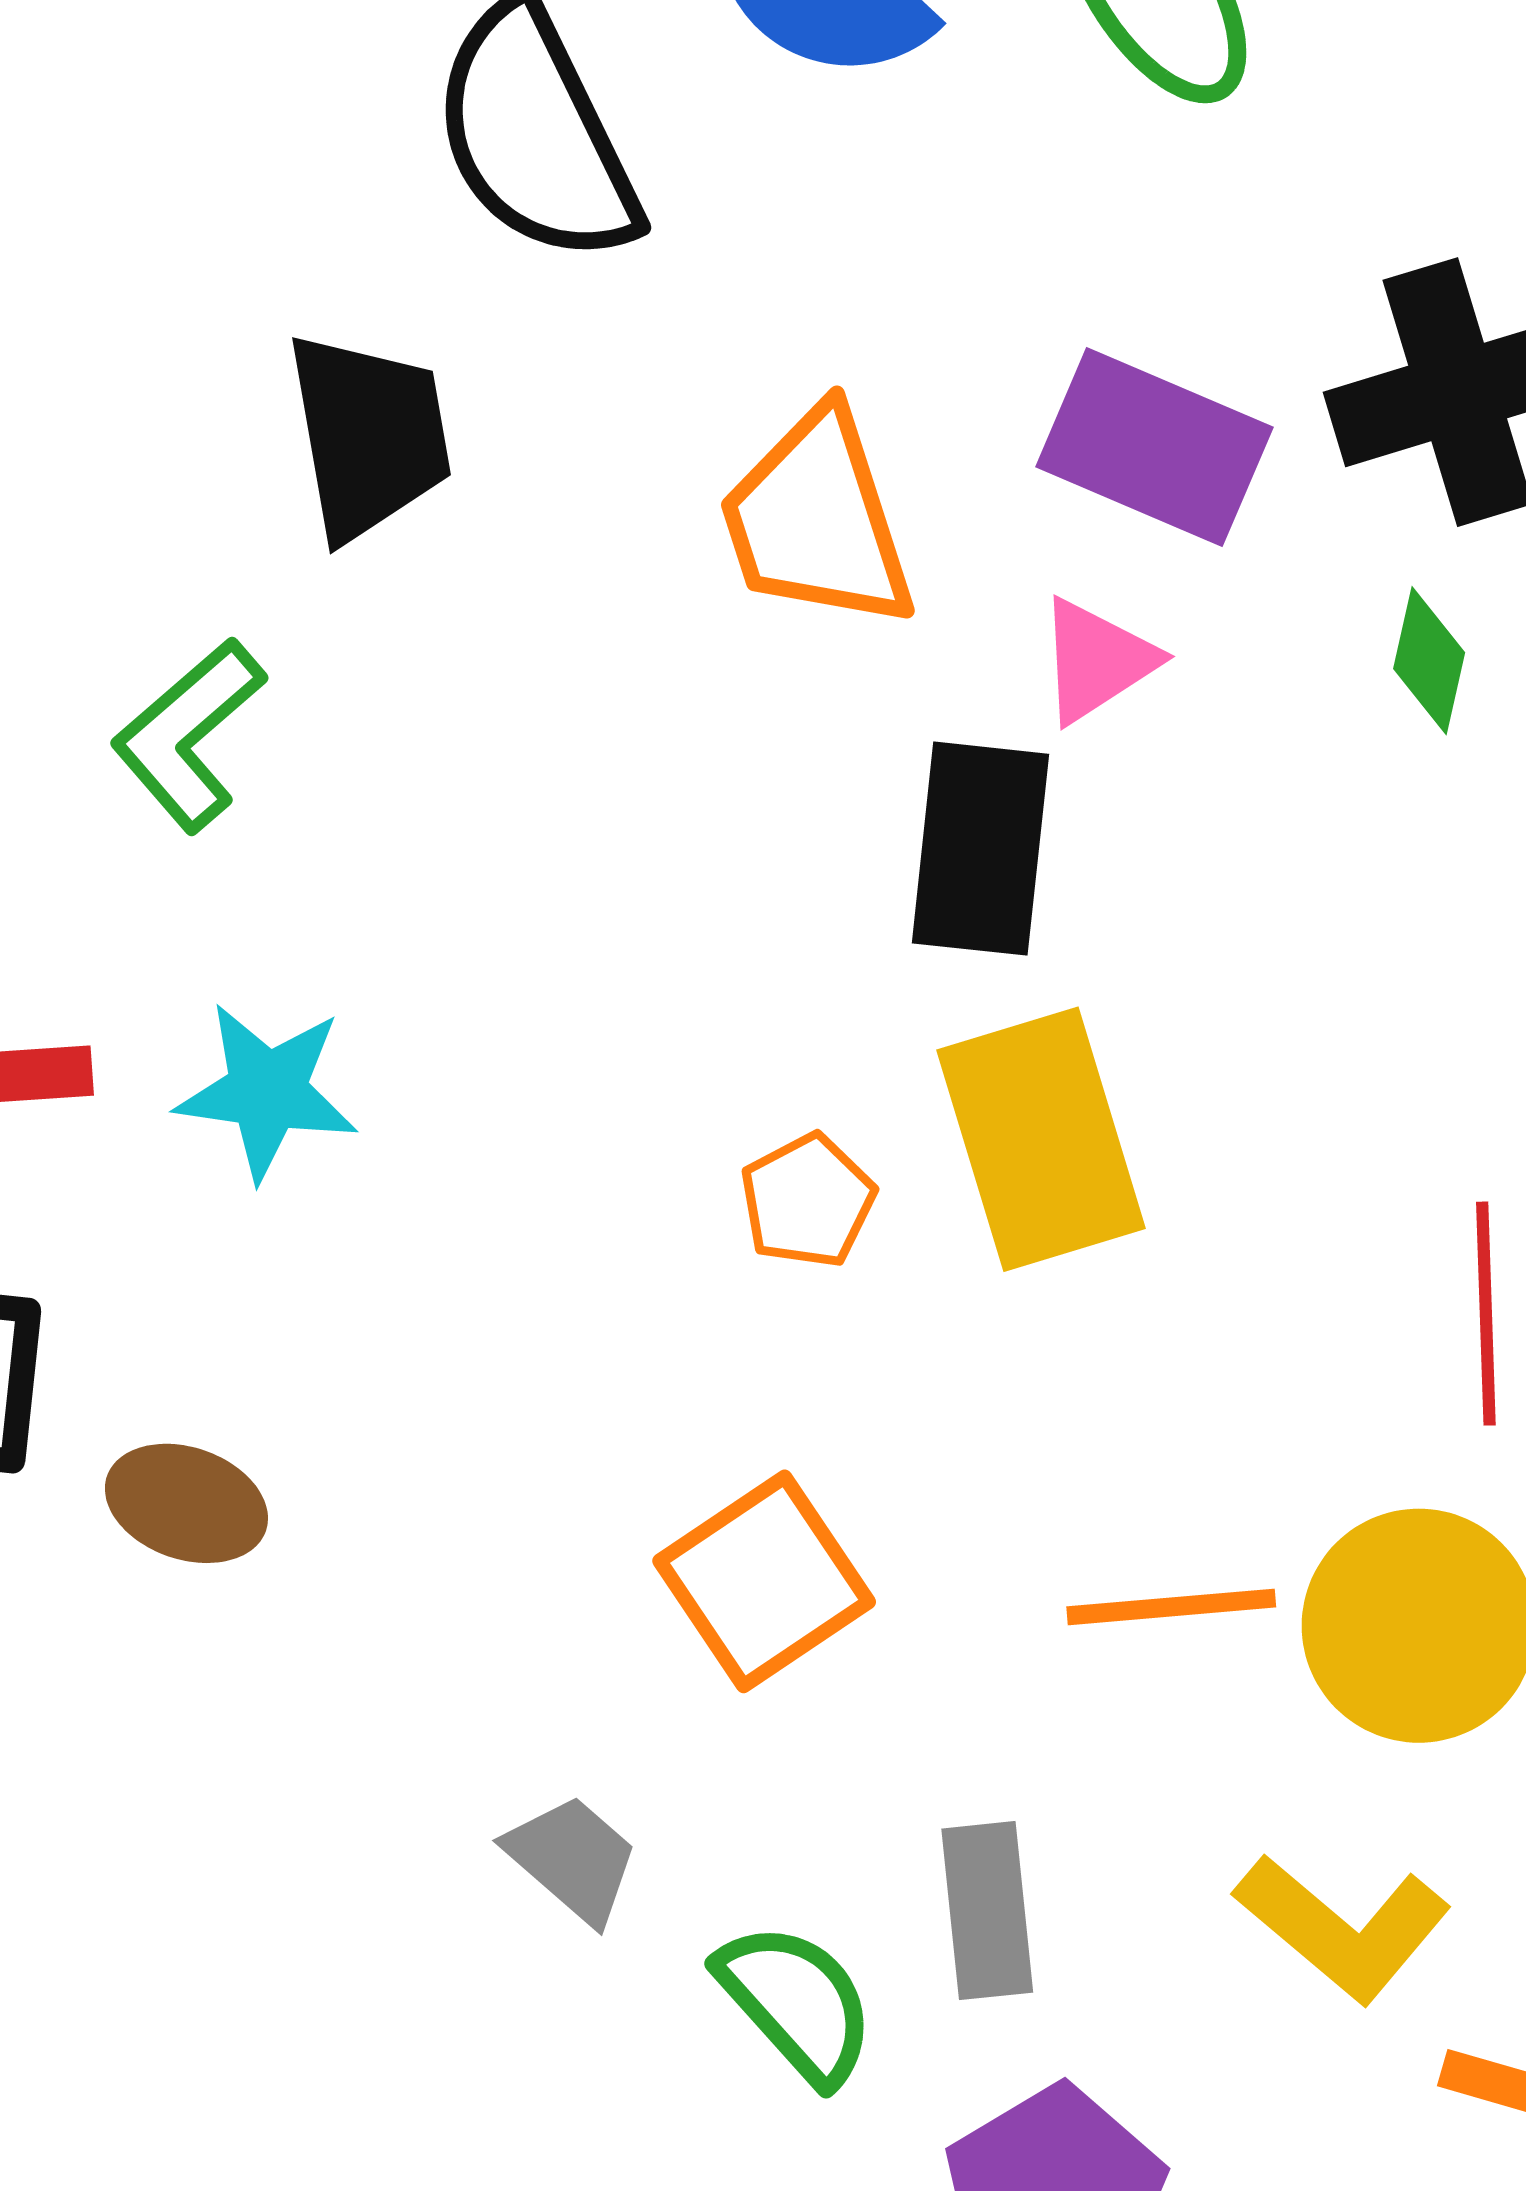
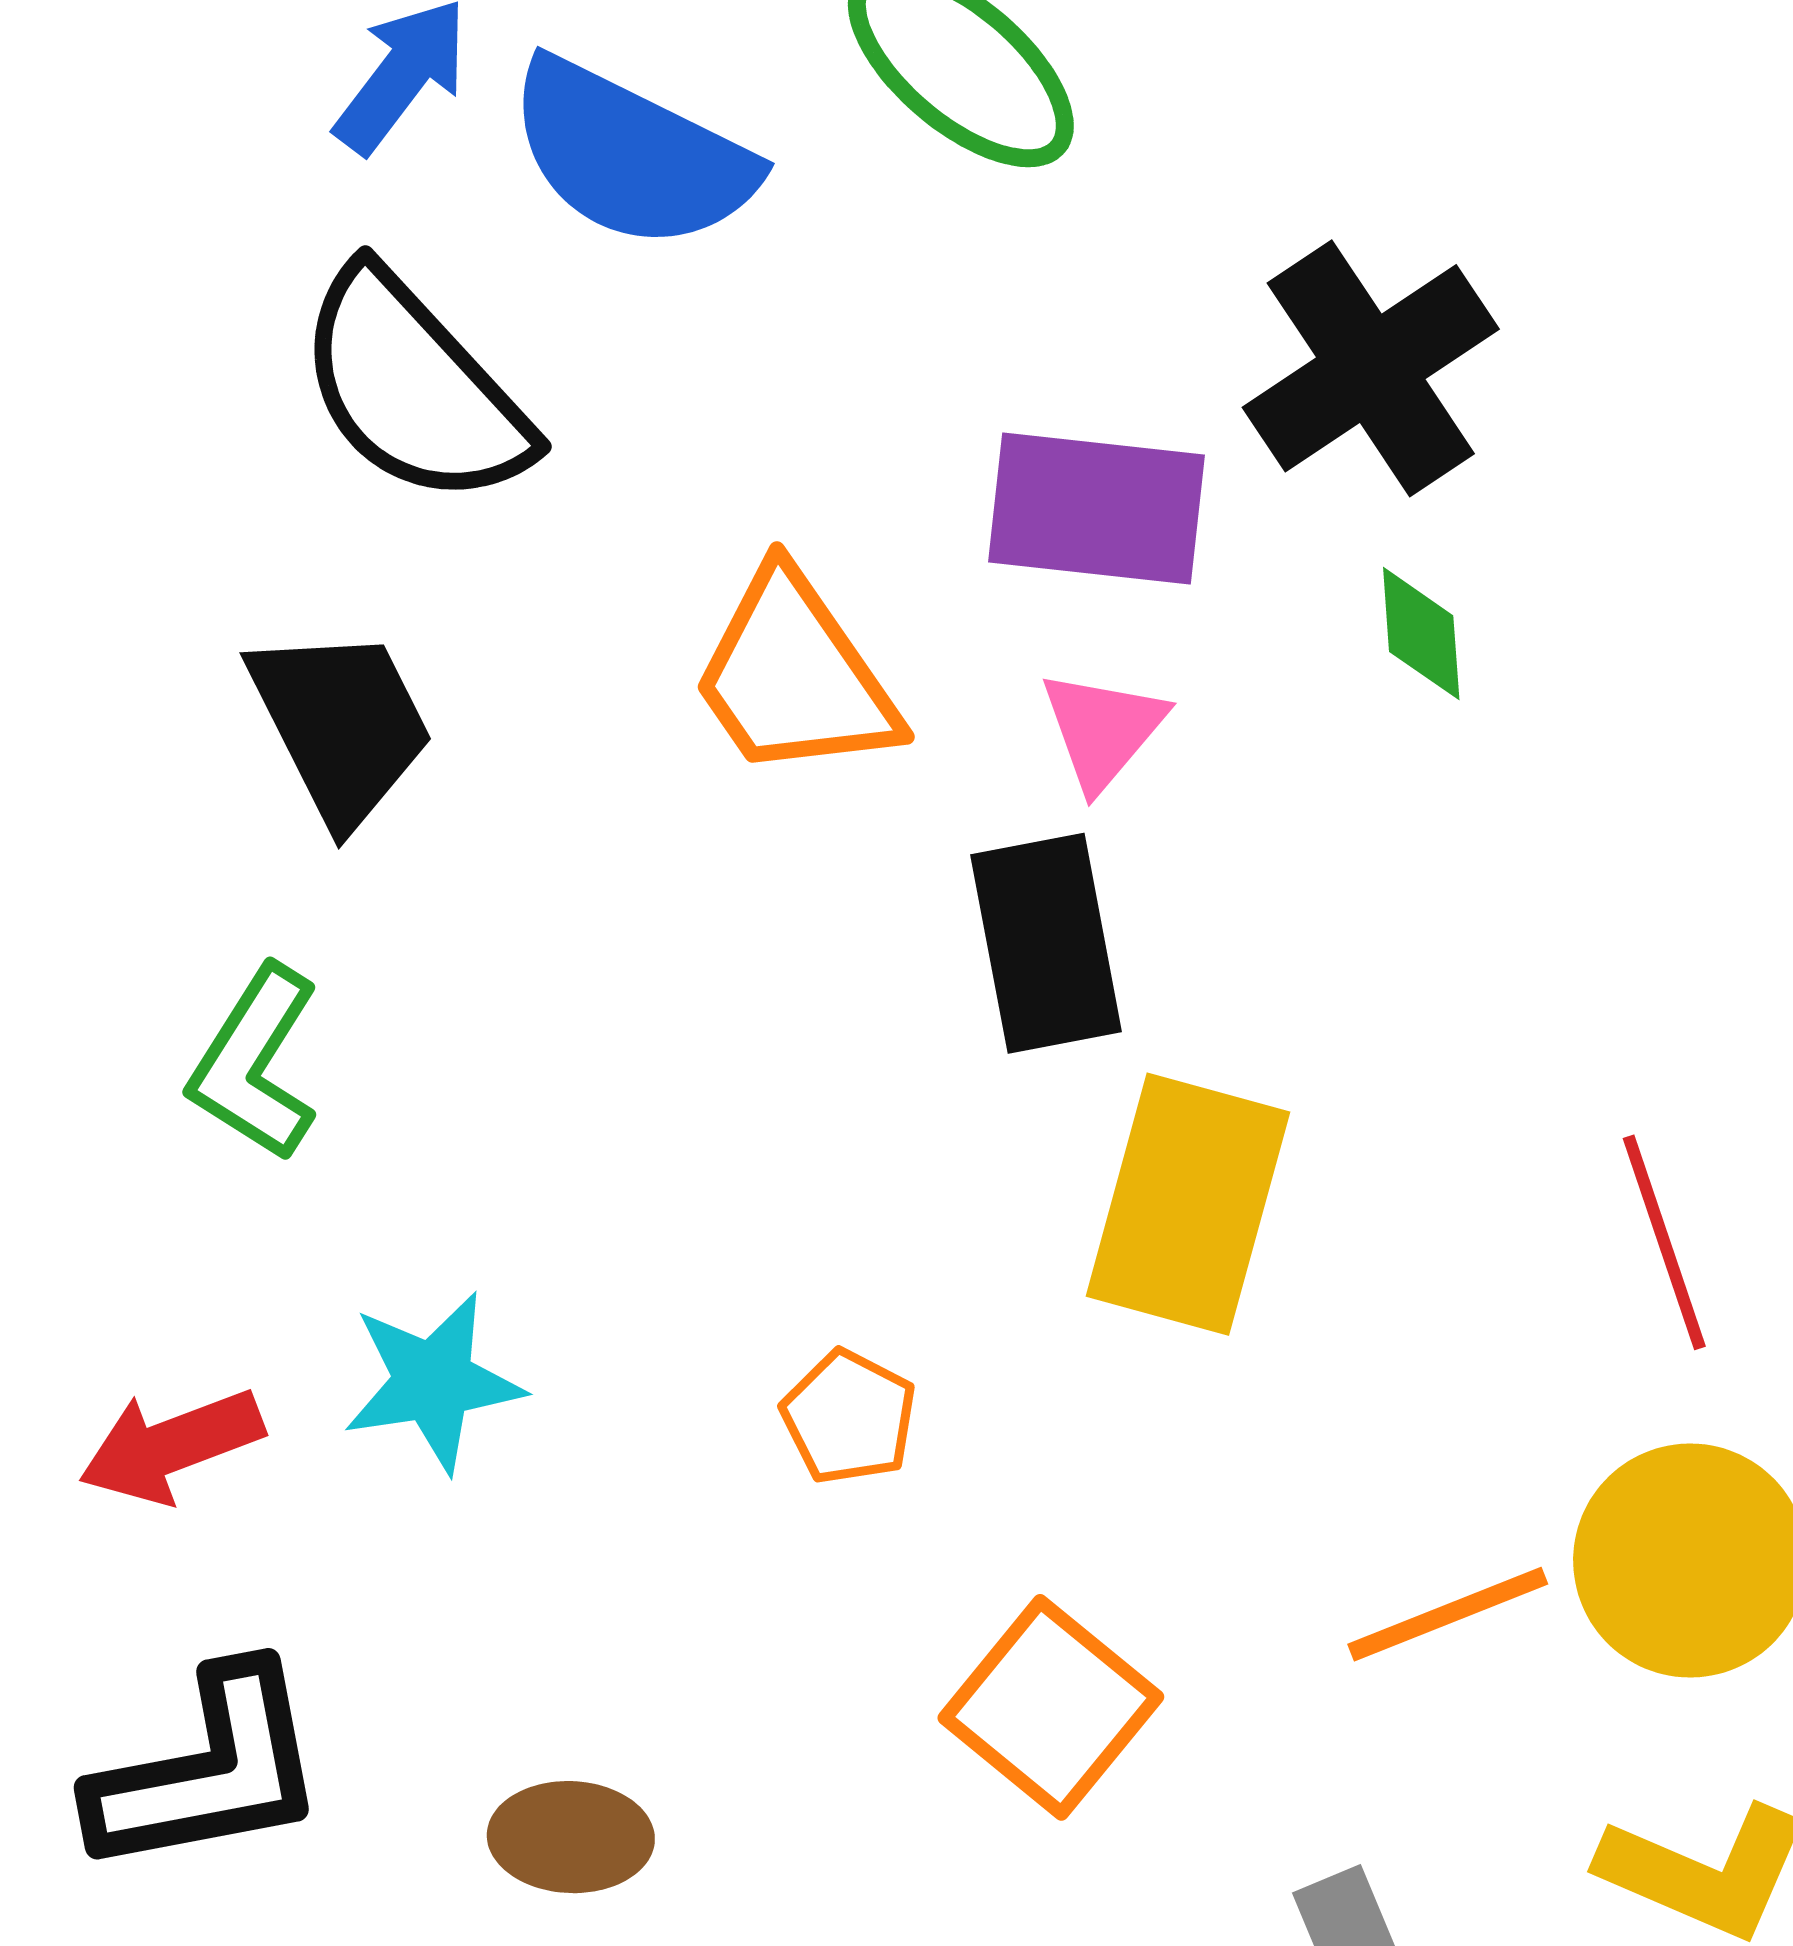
yellow rectangle: (1041, 1139) -> (1188, 1204), turned 49
orange pentagon: (808, 1201) -> (849, 1417), moved
brown ellipse: (186, 1503) -> (571, 1837), moved

